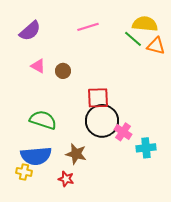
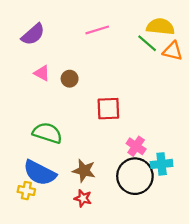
black circle: (102, 121) -> (135, 176), moved
blue semicircle: (36, 156) -> (40, 173), turned 32
red star: (66, 179) -> (83, 198), moved

